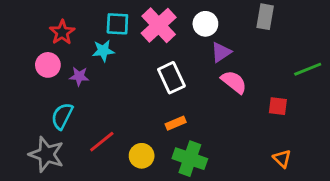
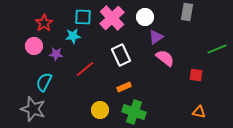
red line: (102, 142) -> (85, 69), moved
orange triangle: (282, 159) -> (199, 112), turned -32

